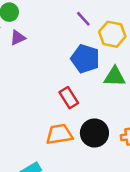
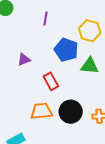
purple line: (83, 19) -> (45, 19), moved, turned 48
purple triangle: (18, 38) -> (24, 60), moved

